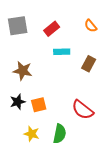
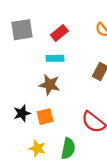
cyan rectangle: (62, 52) -> (55, 58), moved
brown star: (23, 71) -> (49, 85), moved

